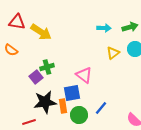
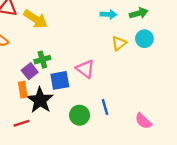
blue square: (72, 93) -> (60, 80), moved
black star: (45, 102) -> (40, 100), turned -30
orange rectangle: (63, 106) -> (23, 90), moved
blue line: (101, 108) -> (105, 107), turned -56

